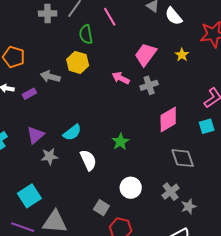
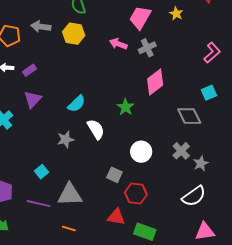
gray arrow: (50, 77) -> (41, 27), moved
pink diamond: (168, 120) -> (155, 82), moved
cyan square: (207, 126) -> (209, 93), moved
purple triangle: (35, 135) -> (33, 99), moved
gray star: (49, 156) -> (65, 139), moved
cyan square: (29, 196) -> (41, 172), size x0.6

